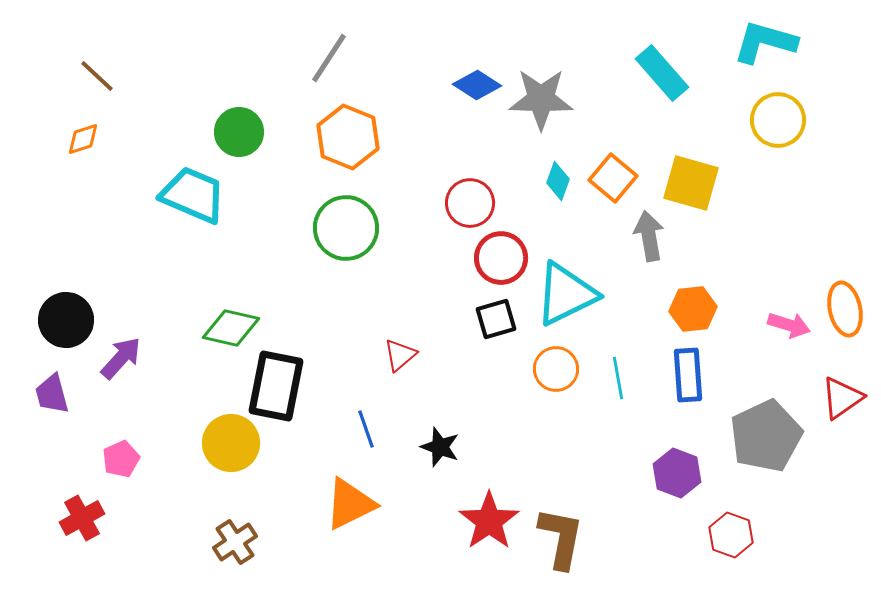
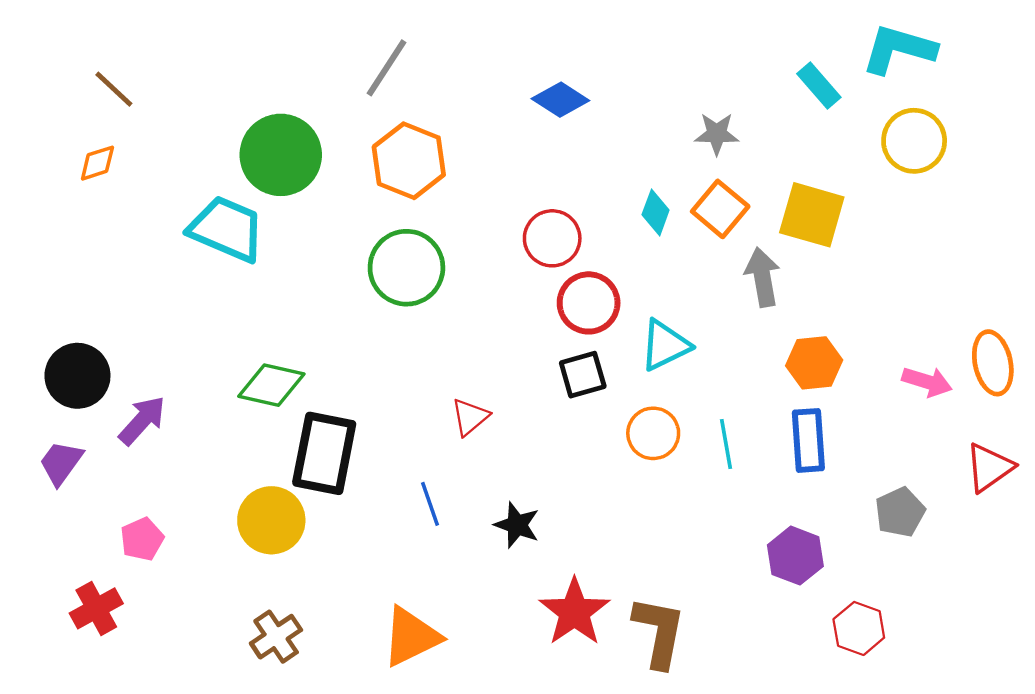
cyan rectangle: (662, 73) -> (819, 86), moved, size x0.7
gray star: (541, 99) -> (717, 134), moved, size x0.6
green circle: (239, 132) -> (281, 155), size x1.4
cyan triangle: (566, 294) -> (665, 345), size x0.7
purple trapezoid: (52, 394) -> (61, 463), turned 51
gray pentagon: (766, 436) -> (900, 512), size x0.6
orange triangle: (350, 504) -> (411, 637), moved

